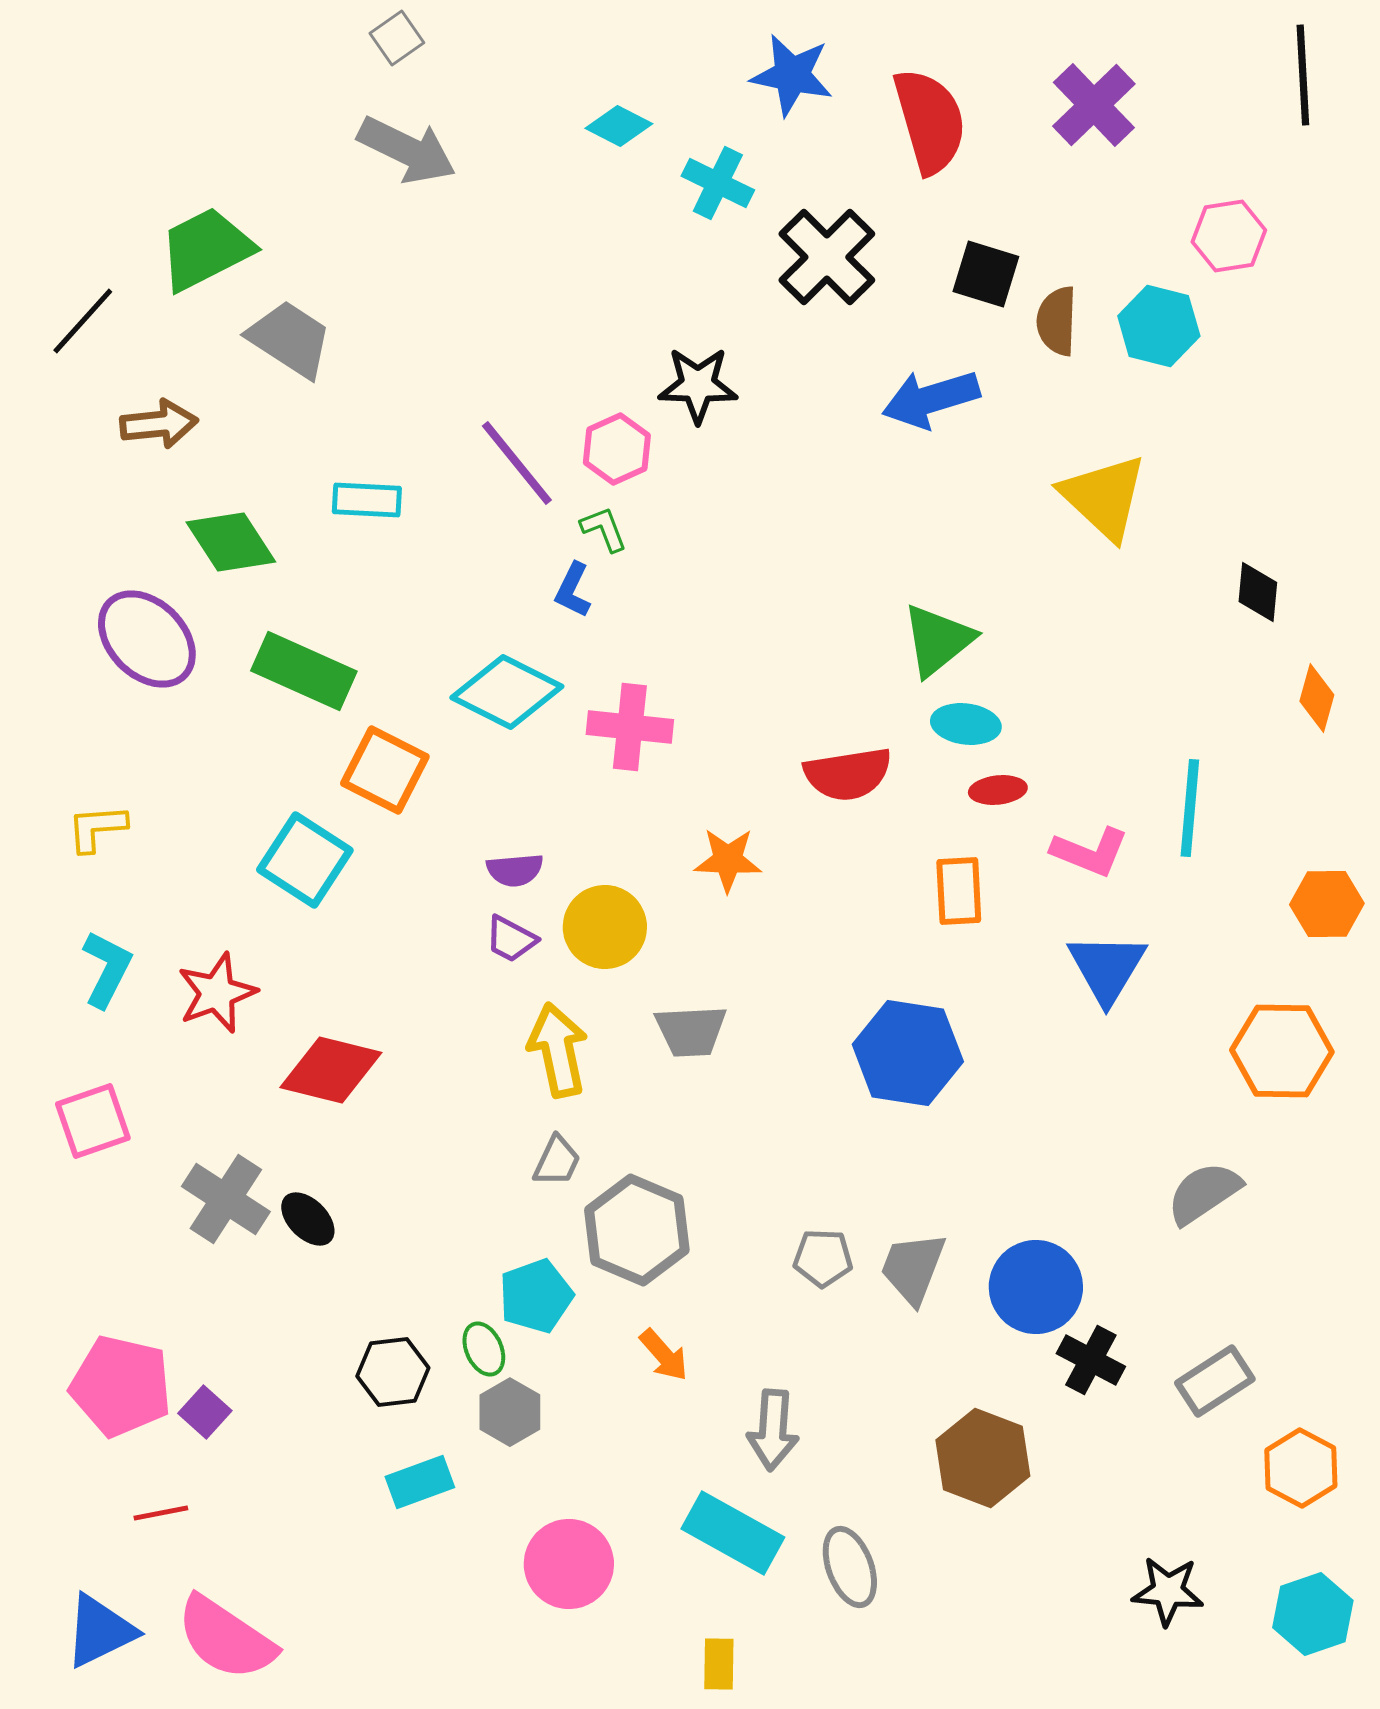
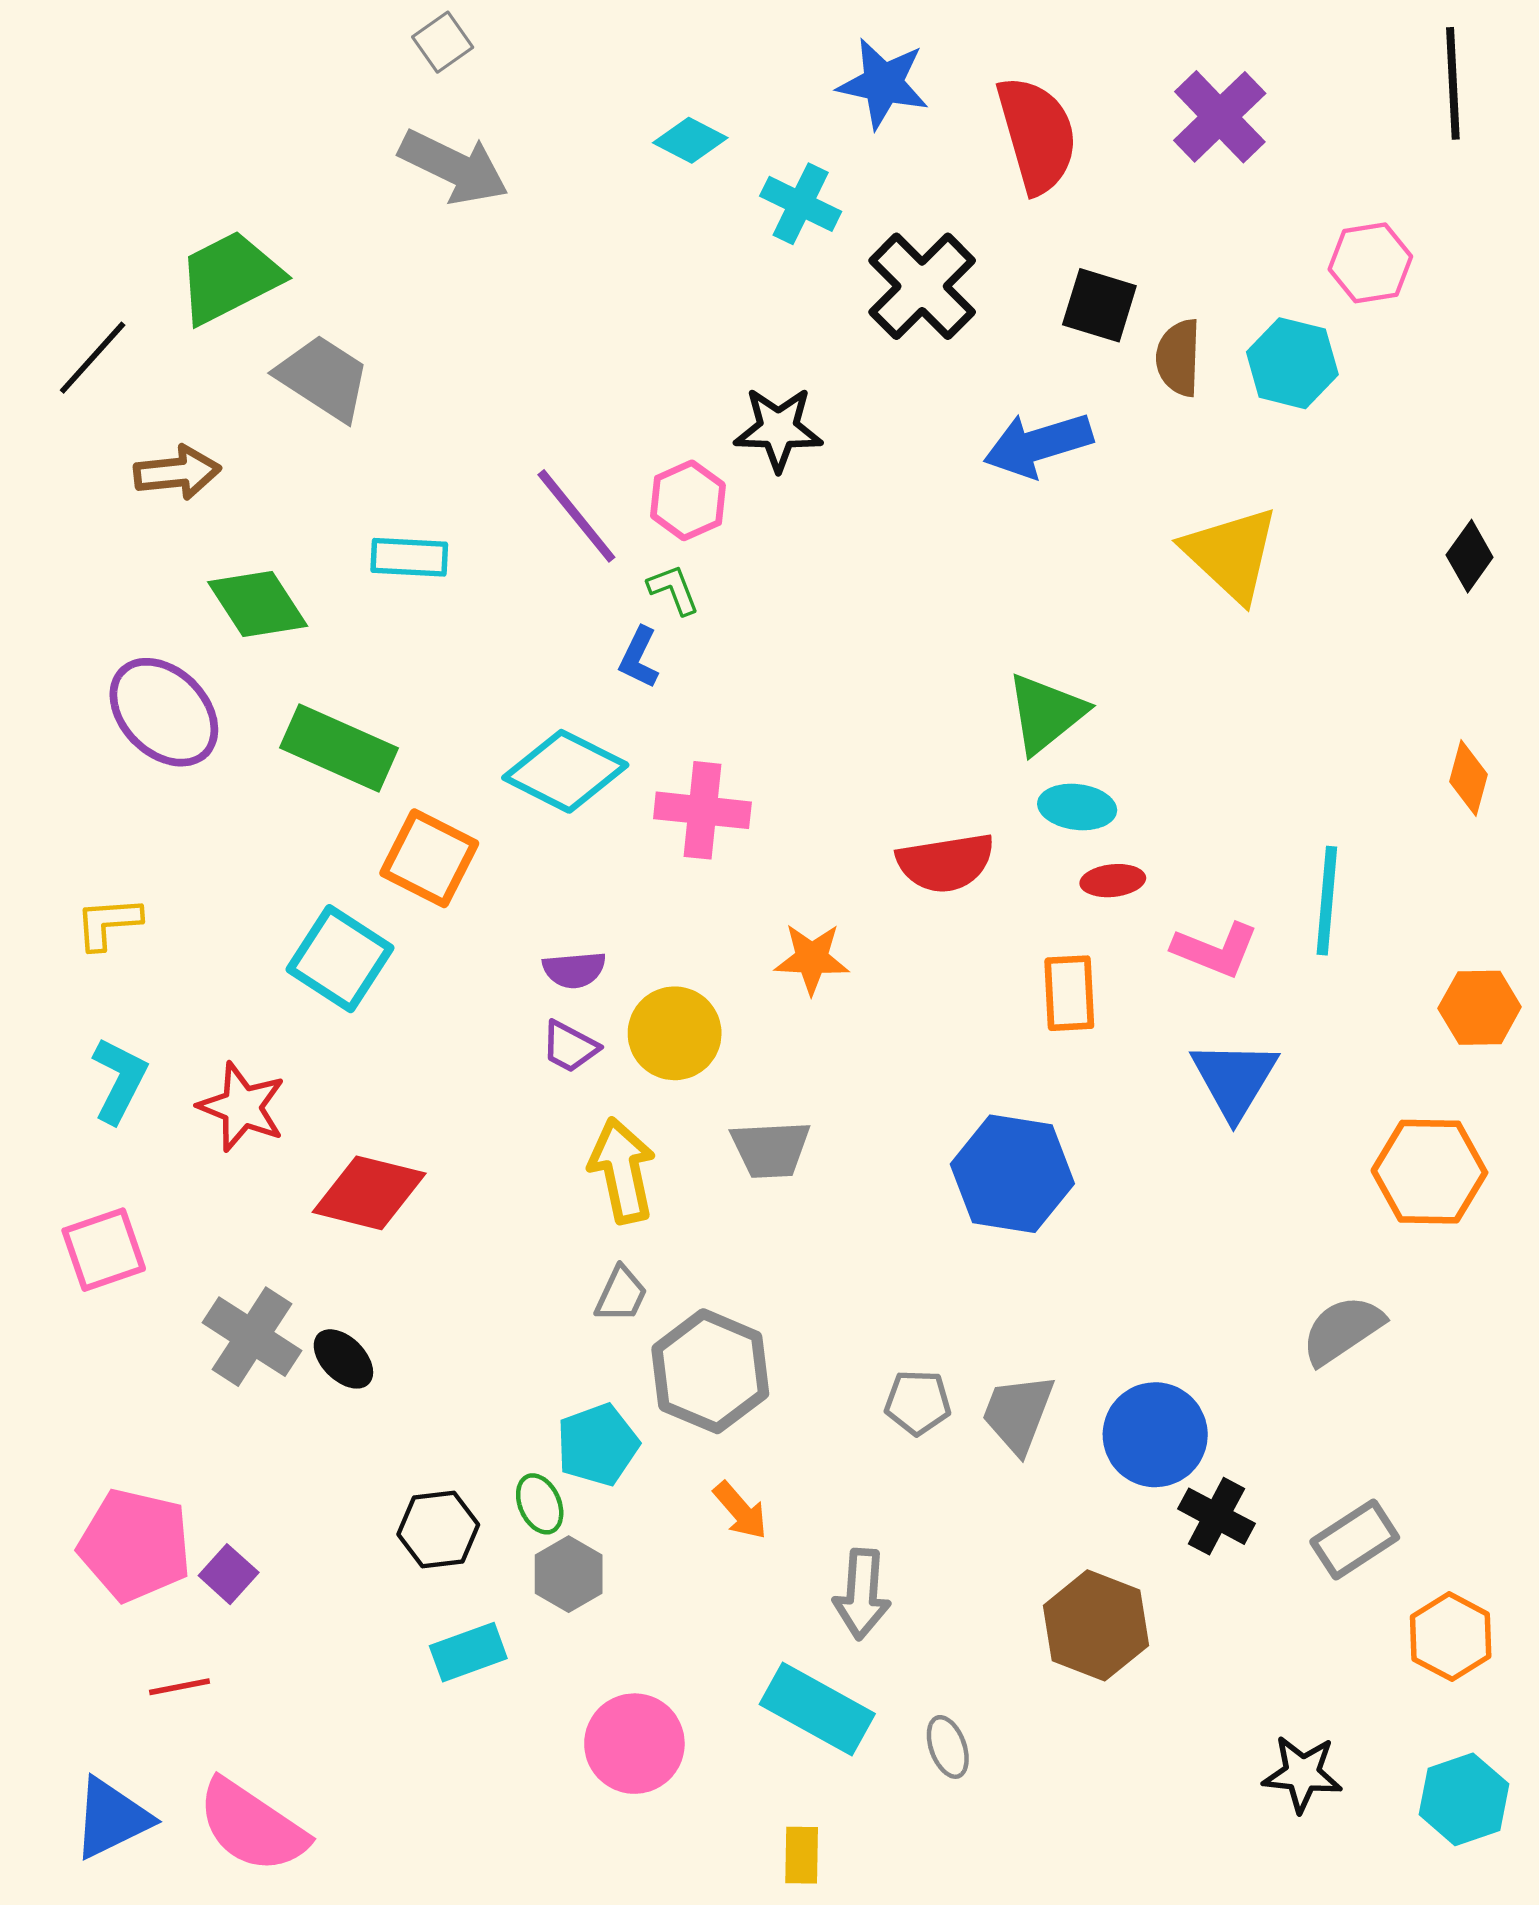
black diamond: (1258, 592) -> (1470, 556), moved, turned 30
red star: (217, 993) -> (242, 1107), turned -30
gray ellipse: (850, 1567) -> (948, 1747), size x0.7

